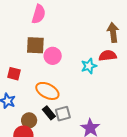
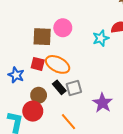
brown square: (35, 45) -> (42, 37), moved
red square: (14, 74) -> (38, 64), moved

